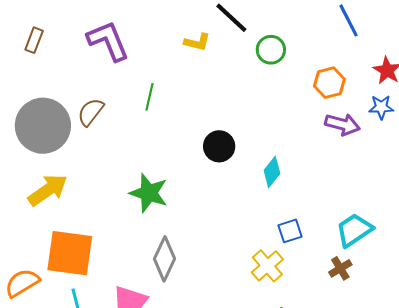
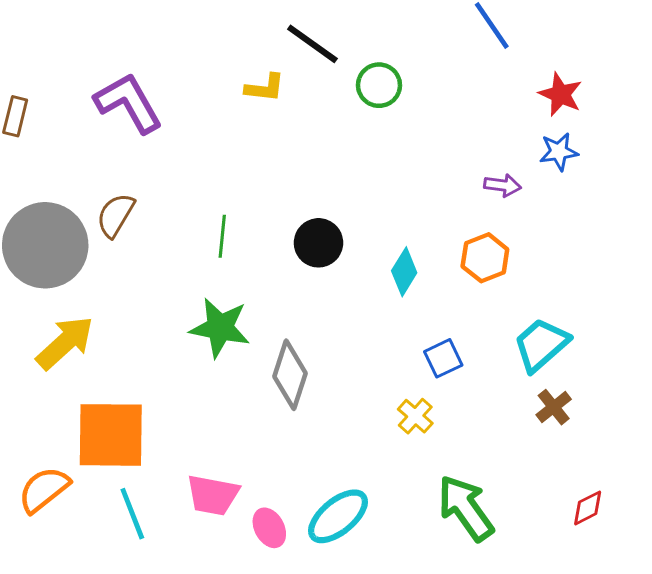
orange hexagon: (329, 83) -> (485, 258), moved
green line: (149, 97) -> (222, 236), moved
purple arrow: (342, 124) -> (503, 185), size x0.7
gray diamond: (165, 259) -> (290, 375), moved
yellow cross: (267, 266) -> (415, 416), size x0.7
brown cross: (340, 268) -> (554, 407), moved

